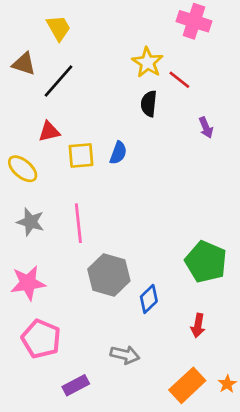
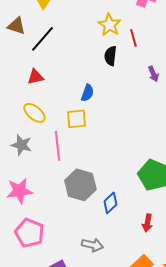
red line: (179, 80) -> (133, 38), turned 36
yellow square: (81, 155) -> (76, 119), moved
yellow ellipse: (23, 169) -> (34, 113), moved

